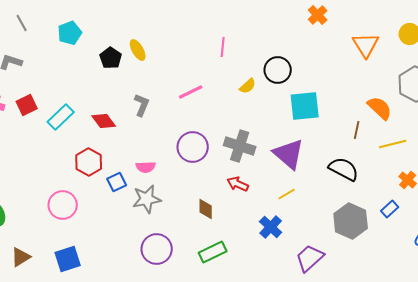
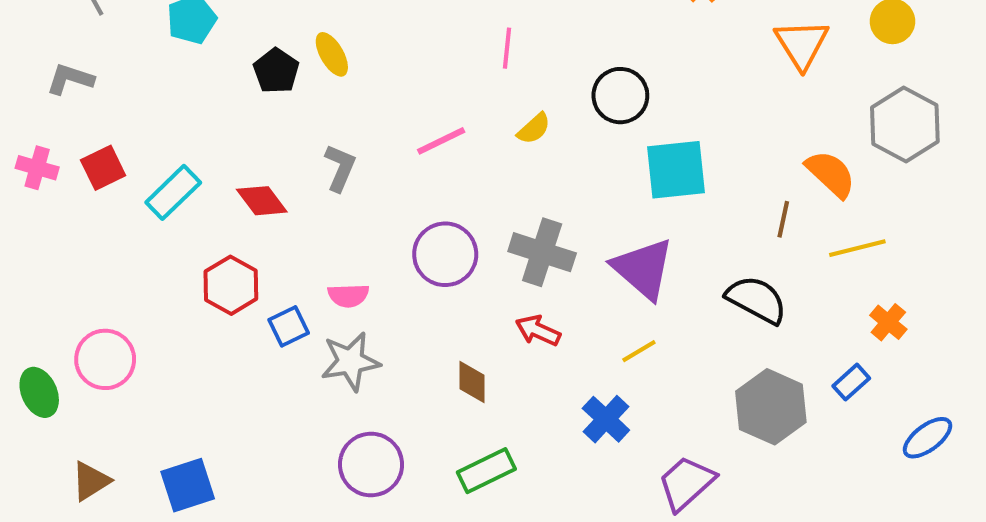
yellow semicircle: (248, 86) -> (534, 129), moved
pink circle: (63, 205) -> (105, 359), moved

